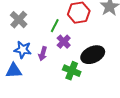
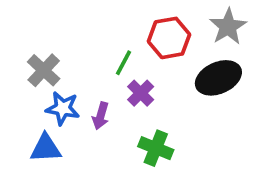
gray cross: (19, 20) -> (44, 70), moved
black ellipse: (93, 55) -> (218, 78), moved

